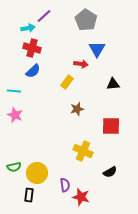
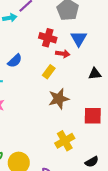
red cross: (32, 48) -> (48, 38), moved
brown star: (77, 109) -> (59, 99), size x1.5
yellow cross: (83, 151) -> (65, 141), turned 36

